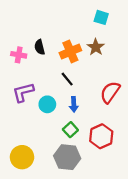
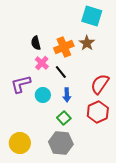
cyan square: (101, 17) -> (92, 16), size x1.5
pink cross: (19, 55) -> (42, 63), moved, turned 32
red hexagon: (101, 136) -> (98, 112), moved

